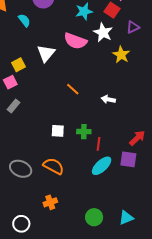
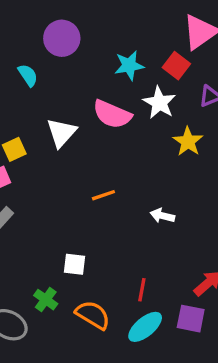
orange line: (73, 89) -> (103, 195), turned -64
green cross: (84, 132) -> (46, 300), moved, turned 32
orange semicircle: (54, 166) -> (93, 315), moved

